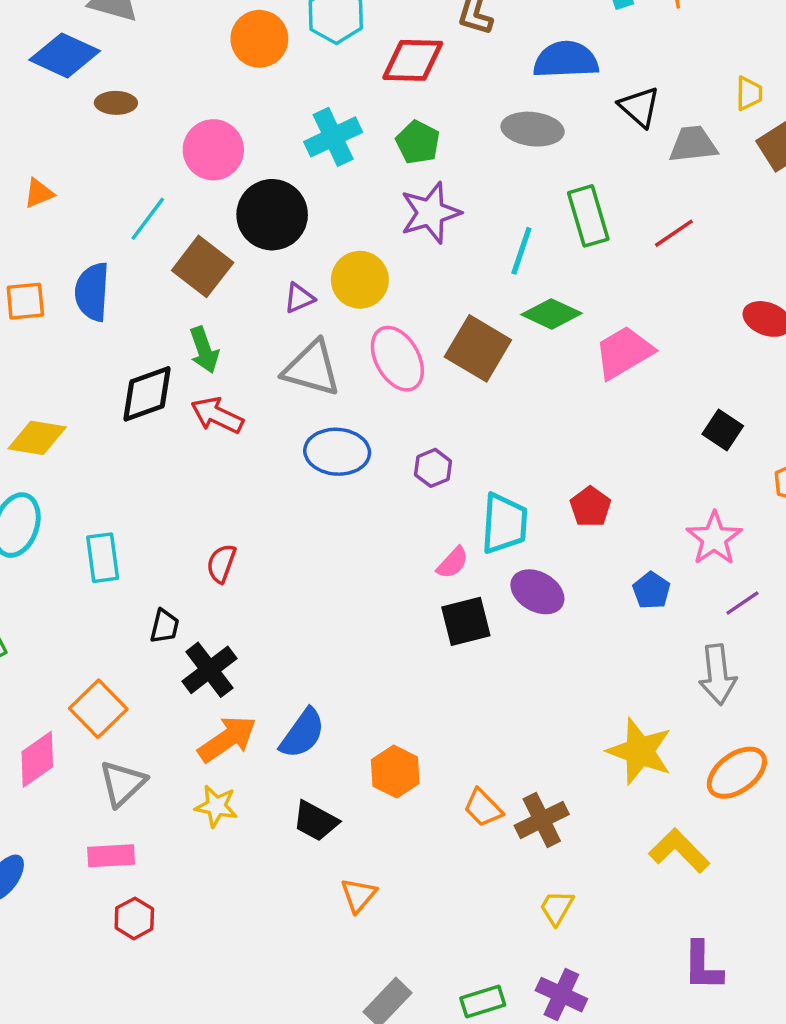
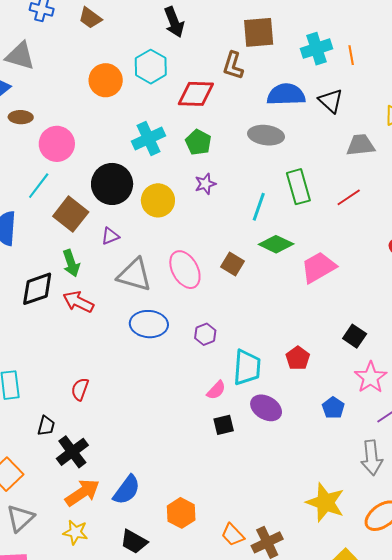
black triangle: (639, 107) -> (331, 101), moved
pink circle: (213, 150) -> (57, 144), moved
purple star: (430, 213) -> (205, 184), size x0.6
yellow circle: (360, 280) -> (158, 200), moved
purple triangle: (299, 298) -> (110, 236), moved
brown square: (478, 348) -> (232, 264), size x0.6
black square: (723, 430) -> (355, 336), moved
black square: (466, 621) -> (224, 425), size x0.7

